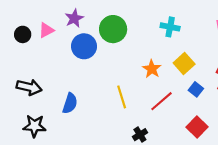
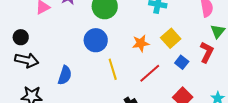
black circle: (23, 34) -> (21, 37), moved
blue circle: (84, 46) -> (96, 40), moved
orange star: (152, 69) -> (141, 43), turned 30

